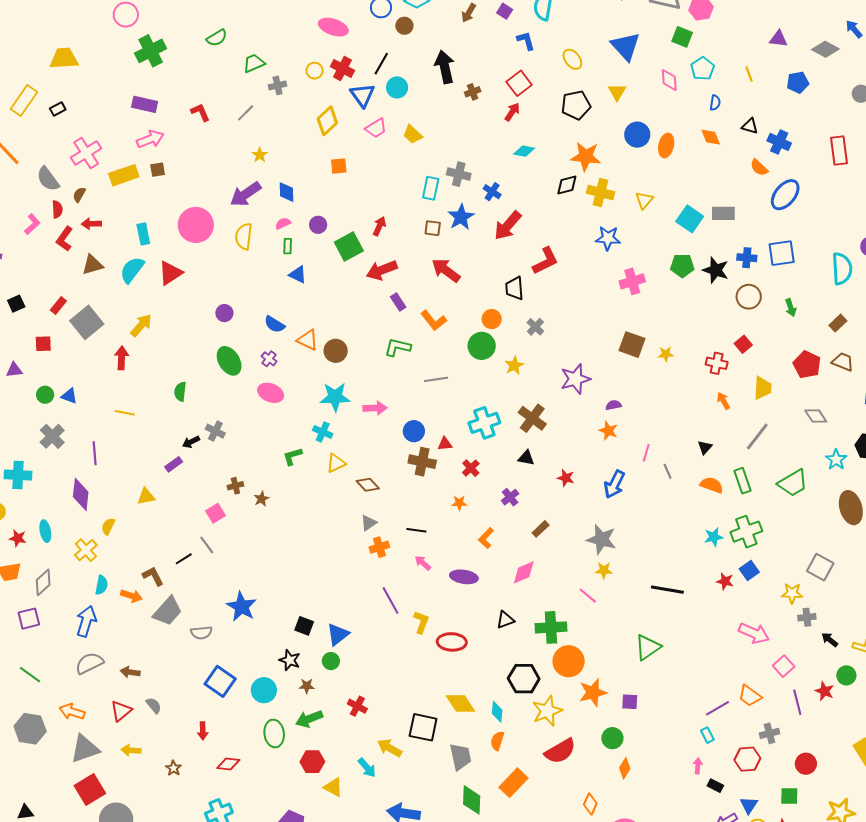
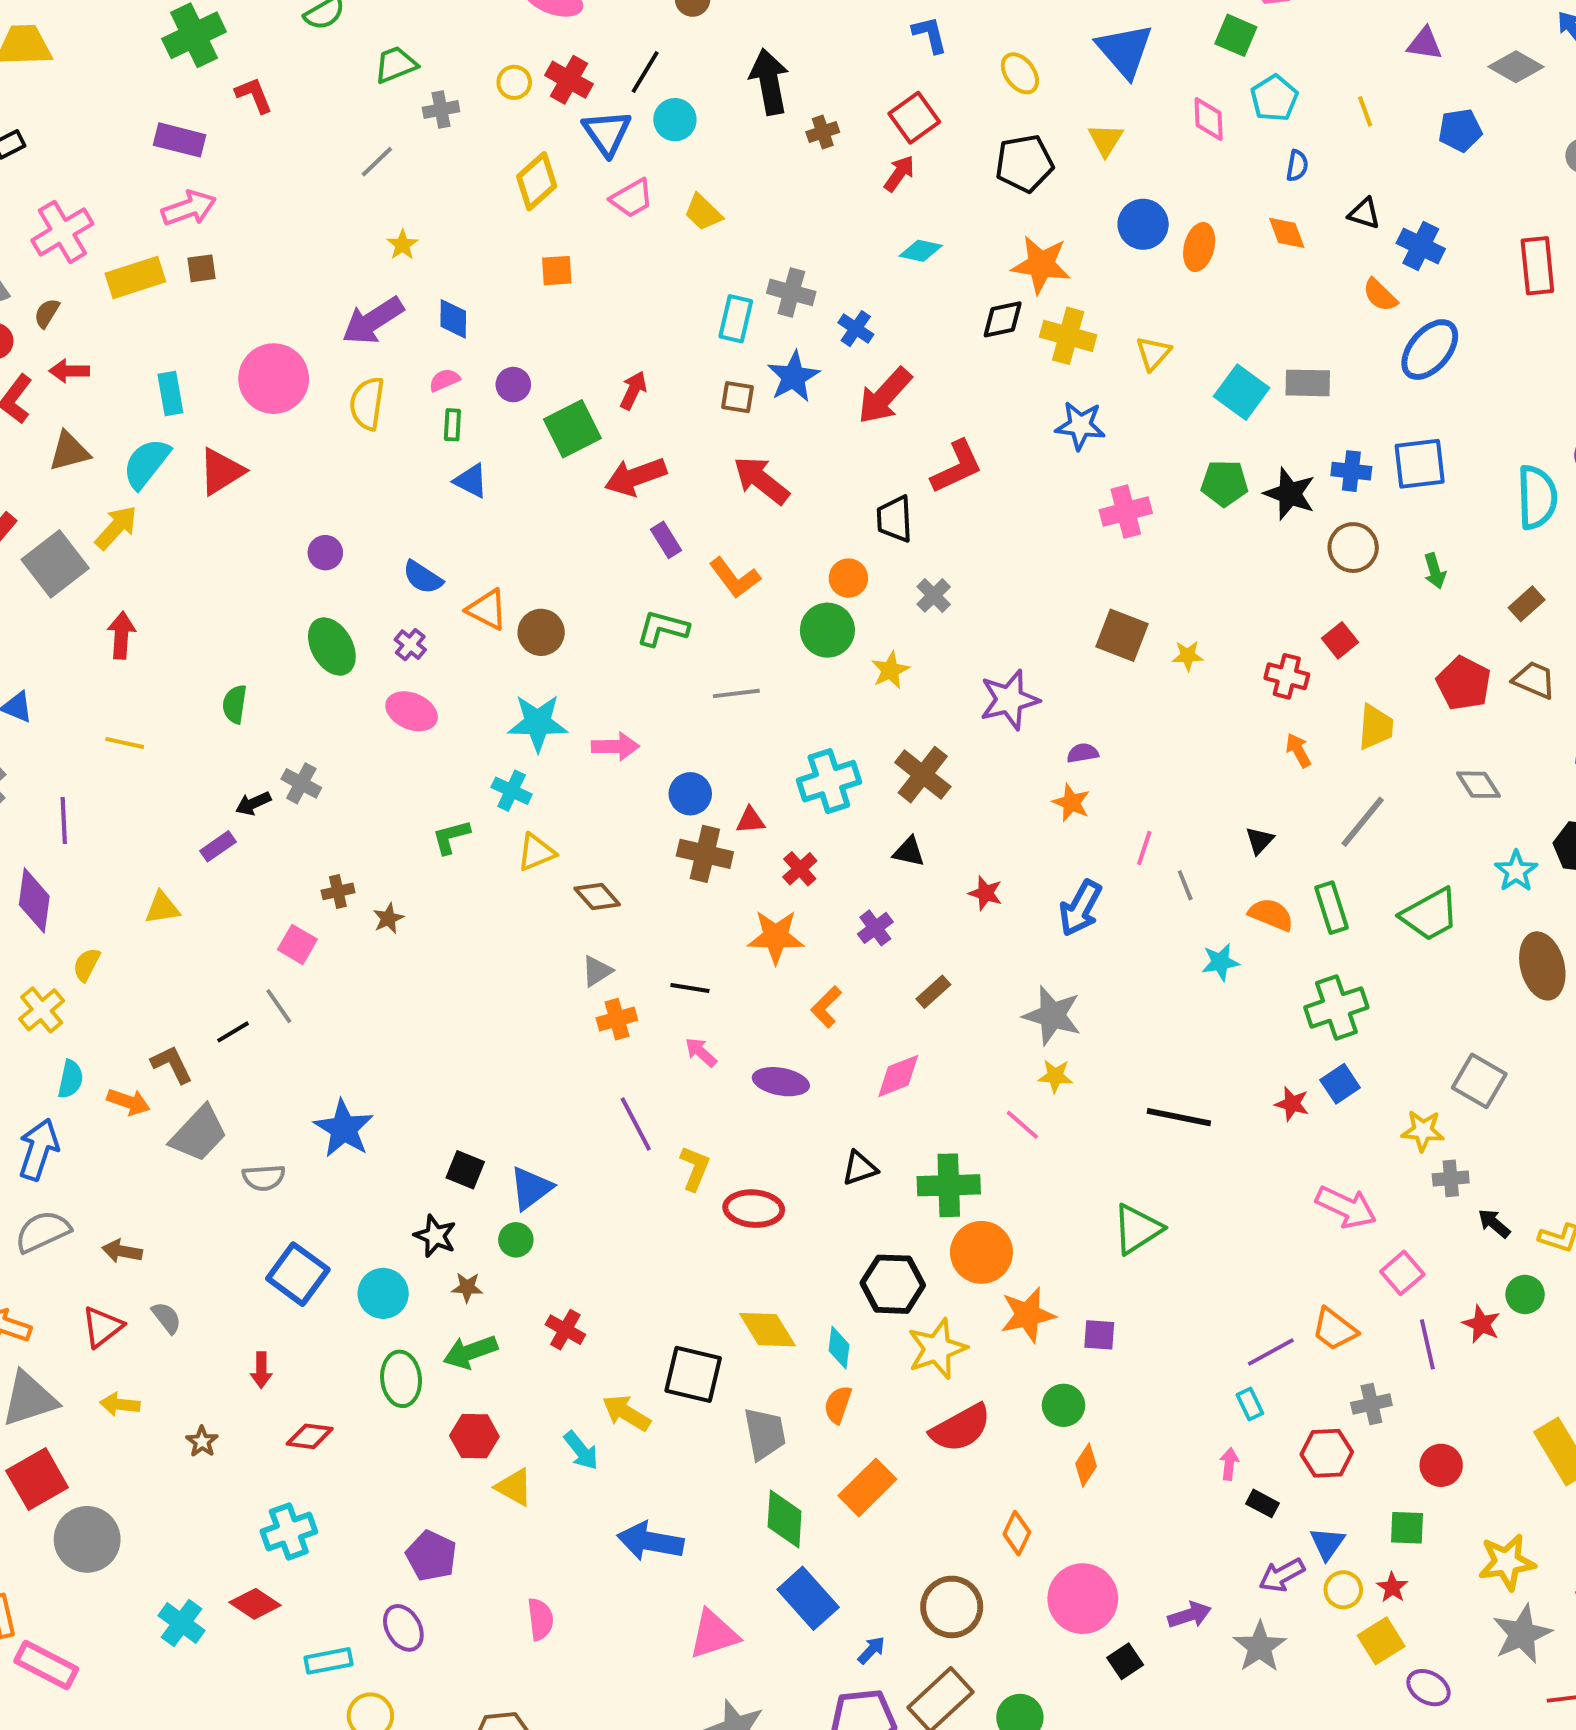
red L-shape: (200, 112) -> (254, 95), moved
yellow arrow: (141, 325) -> (116, 528), moved
orange star: (459, 503) -> (776, 937), size x1.8
pink square: (215, 513) -> (297, 944), turned -30
cyan star: (714, 537) -> (1220, 962), moved

